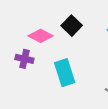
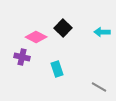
cyan rectangle: (65, 73) -> (57, 69), size x0.7

